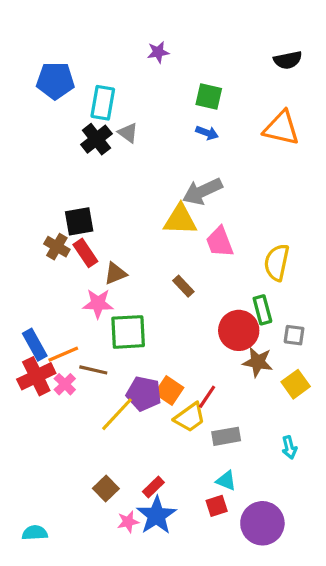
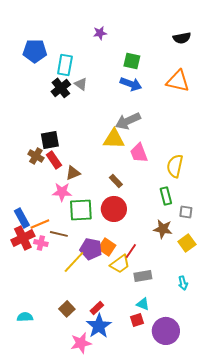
blue arrow: (207, 133) -> (131, 84), size x1.5
red circle: (239, 330) -> (114, 209), moved
pink cross: (65, 384) -> (41, 243), turned -32
pink star: (128, 522) -> (81, 343), moved, size x1.5
cyan semicircle: (35, 533) -> (25, 317), moved

